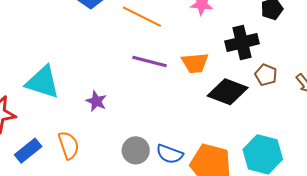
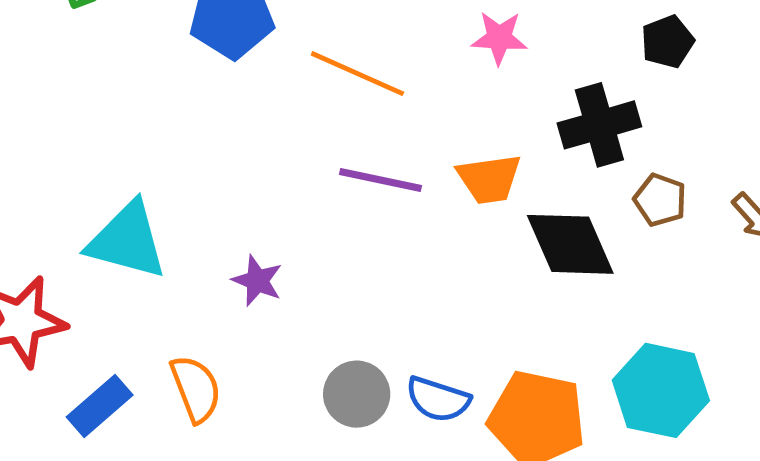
black diamond: (228, 92) -> (570, 244), turned 48

